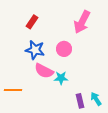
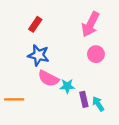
pink circle: (64, 49) -> (96, 54), moved
cyan arrow: (96, 99) -> (98, 104), moved
purple rectangle: (80, 101) -> (84, 99), moved

